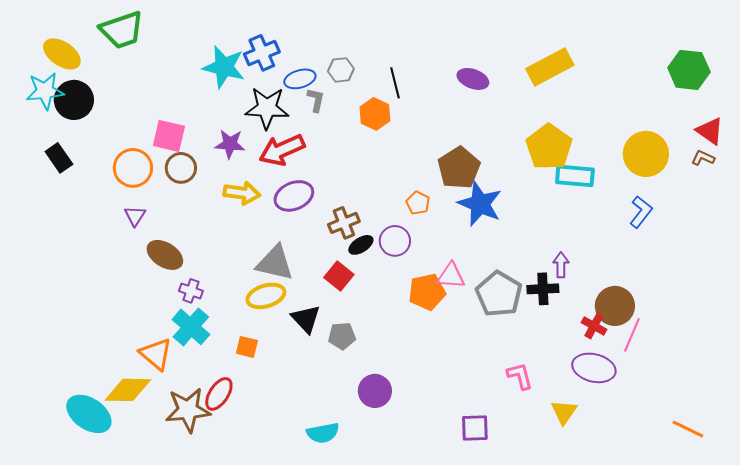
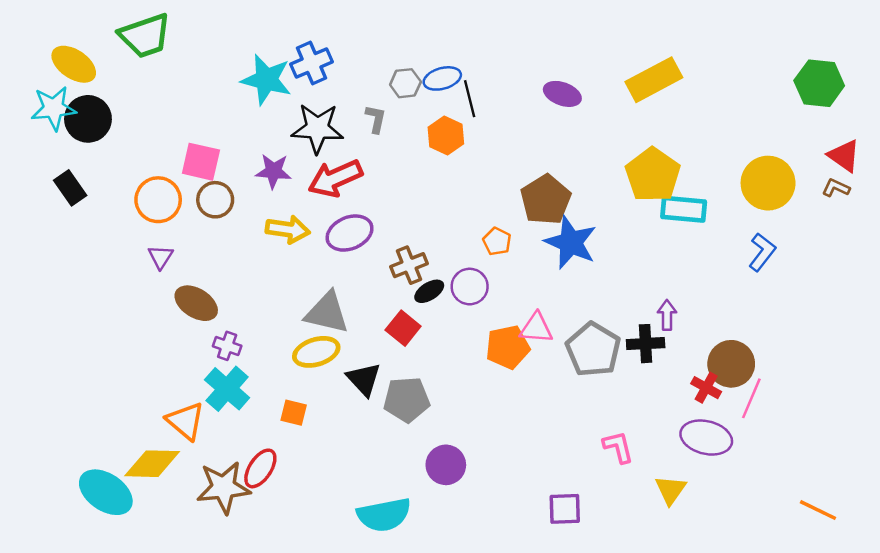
blue ellipse: (300, 79) -> (442, 78), moved
gray pentagon: (342, 336) -> (407, 399), size x1.4
cyan semicircle: (323, 433) -> (384, 515), size x1.4

